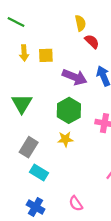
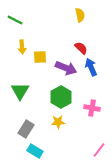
yellow semicircle: (80, 23) -> (80, 15), moved
red semicircle: (92, 41) -> (81, 48), moved
yellow square: (46, 55) -> (40, 57), moved

